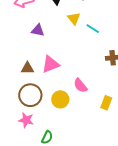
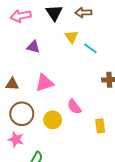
brown triangle: (28, 68) -> (12, 84), moved
yellow rectangle: (106, 103) -> (100, 126), turned -32

